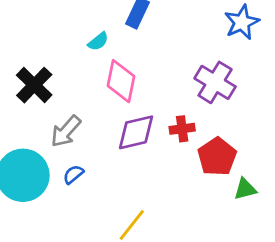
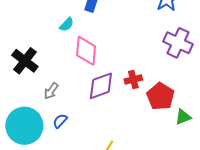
purple cross: (215, 82) -> (178, 43), moved
gray arrow: (66, 131) -> (51, 91), size x0.7

